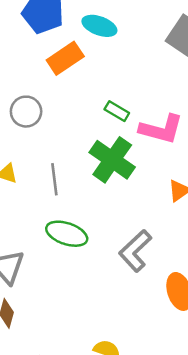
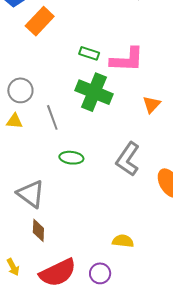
gray circle: (26, 112) -> (20, 90), moved
green ellipse: (67, 234) -> (71, 158), size x0.7

